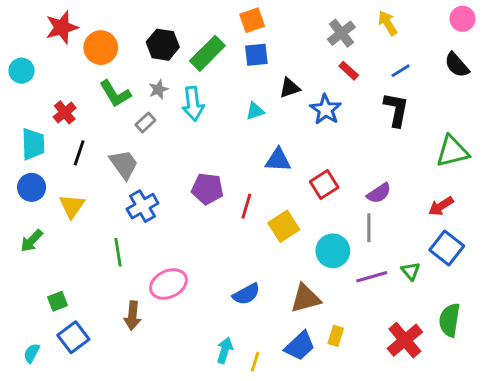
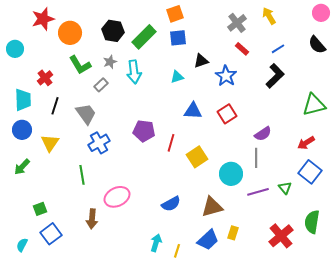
black L-shape: (396, 110) -> (275, 76), turned 35
red square: (324, 185) -> (227, 114), moved

